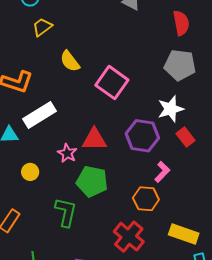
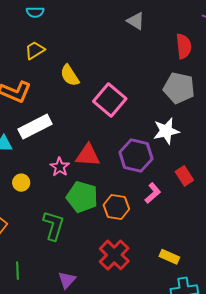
yellow trapezoid: (42, 27) -> (35, 50), moved
red rectangle: (185, 137) -> (184, 176), moved
orange hexagon: (146, 199) -> (116, 207), moved
yellow rectangle: (184, 234) -> (169, 257), size x0.7

